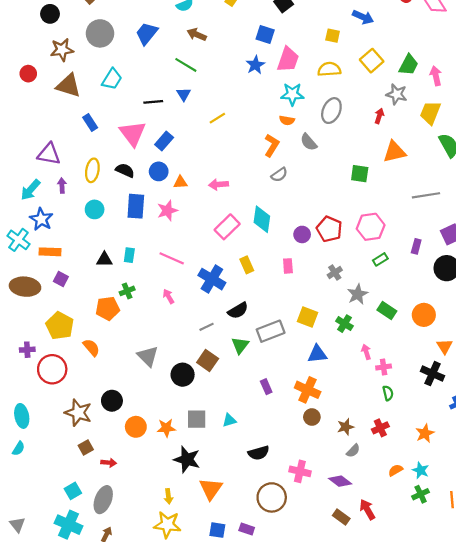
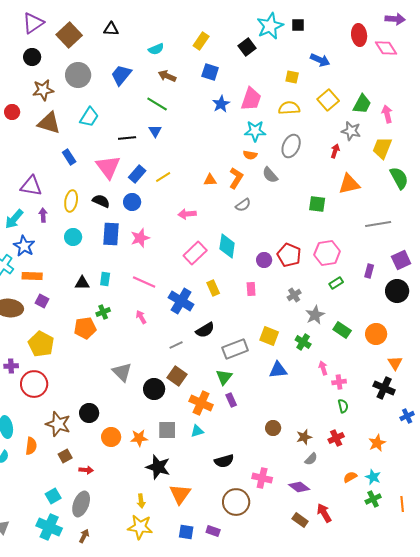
blue square: (265, 35) -> (210, 72), moved
yellow line: (217, 118) -> (163, 177), moved
orange triangle: (180, 182) -> (210, 180), moved
green triangle: (240, 345) -> (224, 377), moved
orange semicircle: (91, 347) -> (31, 446), moved, turned 48
orange cross: (308, 390) -> (201, 403), moved

